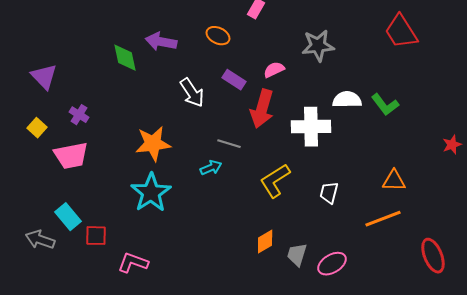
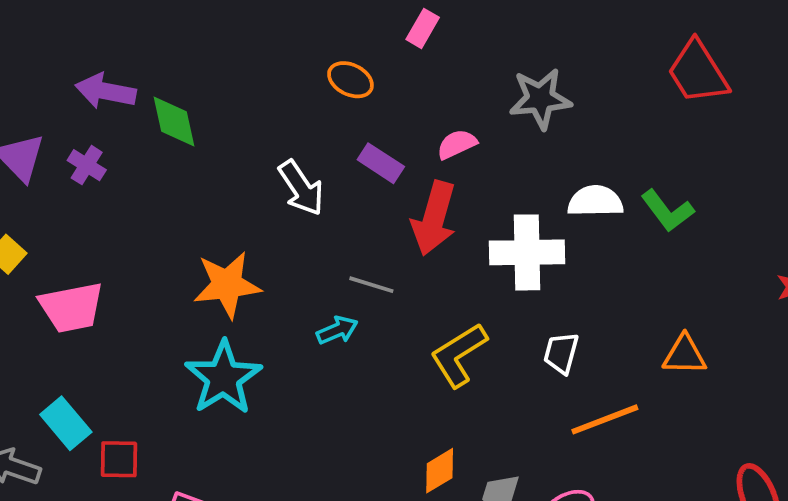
purple arrow: (161, 42) -> (106, 91), moved
purple cross: (79, 115) -> (87, 165), moved
white trapezoid: (329, 193) -> (561, 353), moved
orange line: (383, 219) -> (605, 419), moved

